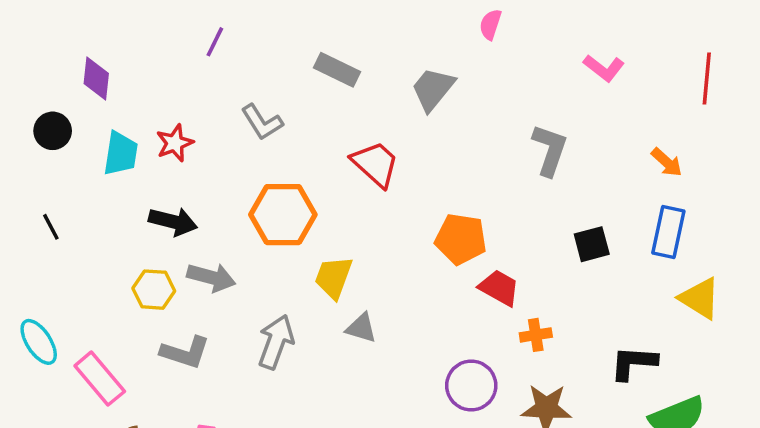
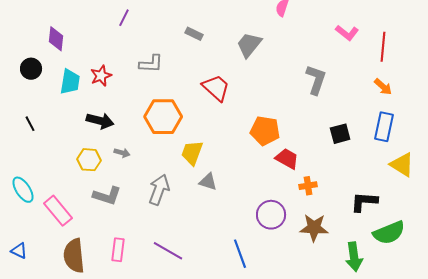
gray rectangle: (337, 70) -> (194, 34), size x0.7
red line: (707, 78) -> (383, 47), moved
gray L-shape: (262, 122) -> (151, 64), turned -55
gray arrow: (211, 277) -> (122, 153), size x0.6

